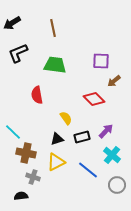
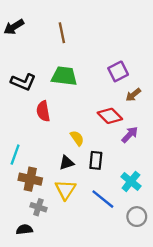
black L-shape: (18, 53) -> (23, 82), moved, turned -135
purple square: (101, 61) -> (118, 71), turned -30
purple arrow: (106, 131) -> (130, 135), moved
cyan line: (13, 132) -> (15, 155), turned 66
black rectangle: (82, 137) -> (96, 160), turned -70
yellow triangle: (56, 162) -> (65, 190), turned -30

